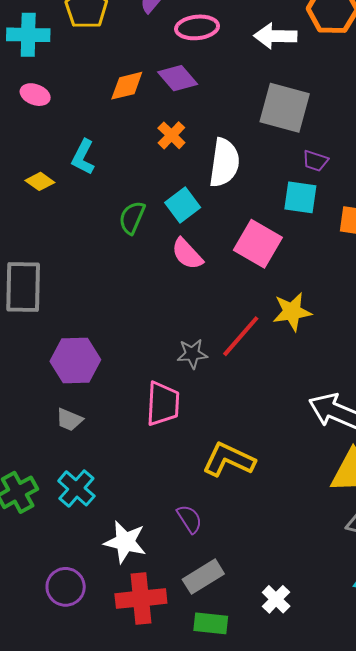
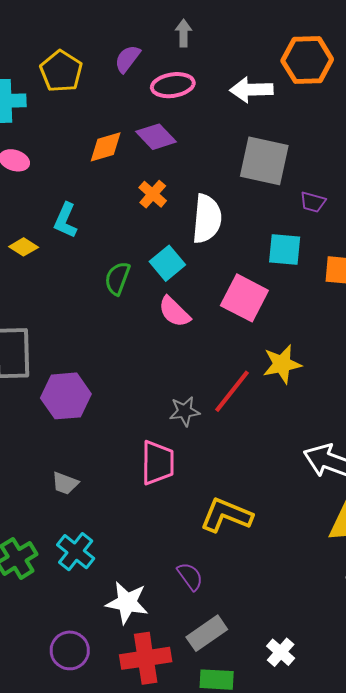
purple trapezoid: (315, 161) -> (313, 202), moved
purple hexagon: (75, 360) -> (66, 396), moved

